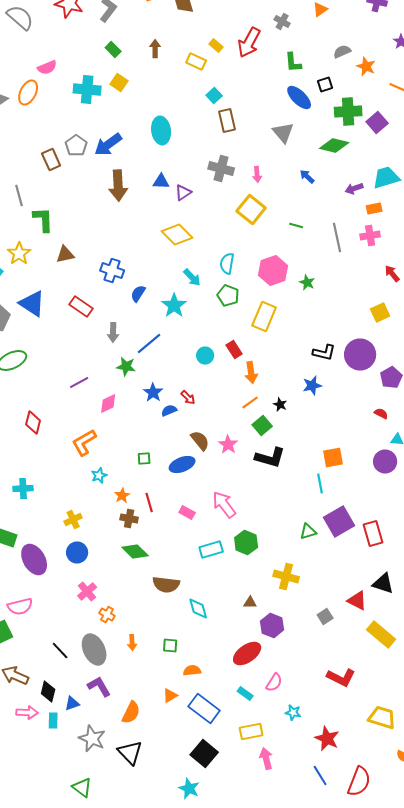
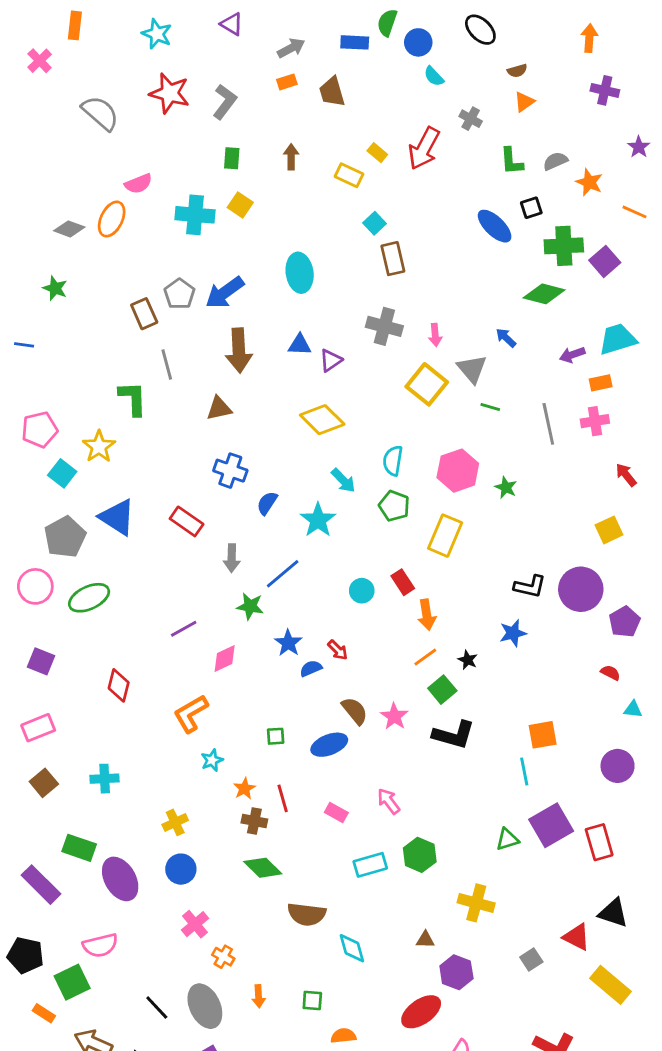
green rectangle: (113, 50) -> (232, 158), turned 49
green L-shape: (293, 62) -> (512, 161), moved
gray triangle: (283, 132) -> (472, 369), moved
gray line: (19, 196) -> (167, 365), moved
brown triangle: (65, 254) -> (219, 408), moved
purple circle: (385, 462) -> (618, 766), moved
pink arrow: (224, 504) -> (389, 801), size x0.7

